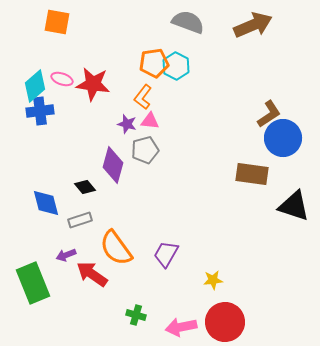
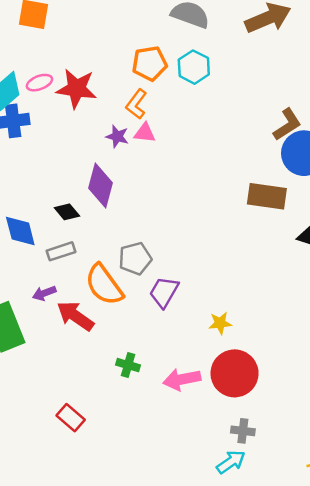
cyan hexagon: (176, 66) -> (194, 67), moved
pink ellipse: (62, 79) -> (39, 83), turned -40
gray pentagon: (145, 150) -> (135, 259), moved

